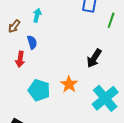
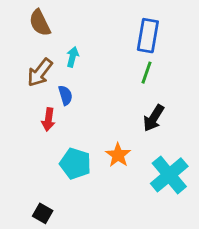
green line: (111, 20) -> (146, 73), moved
brown arrow: (14, 26) -> (40, 73), size x1.5

